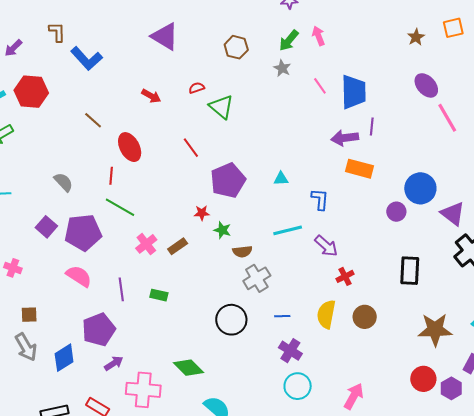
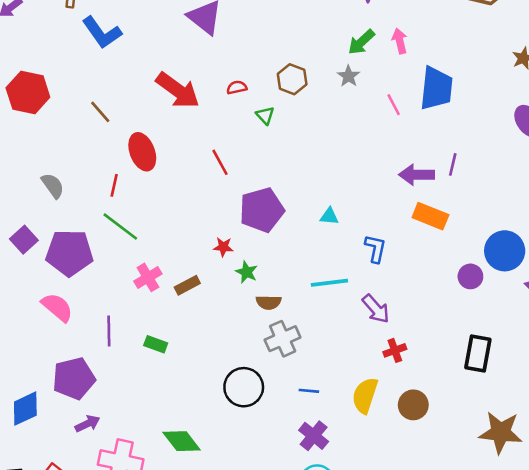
brown hexagon: (236, 47) -> (292, 79), moved
red hexagon: (31, 92) -> (28, 93), moved
blue trapezoid: (354, 92) -> (436, 88), moved
red arrow: (151, 96) -> (178, 90), size x1.8
green triangle: (221, 107) -> (265, 115), size x0.6

